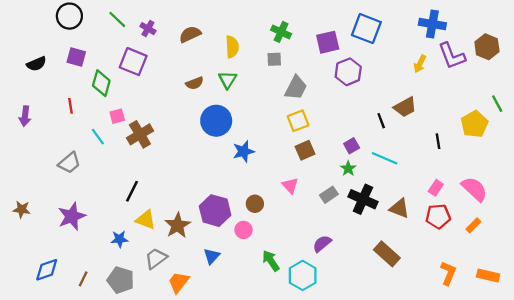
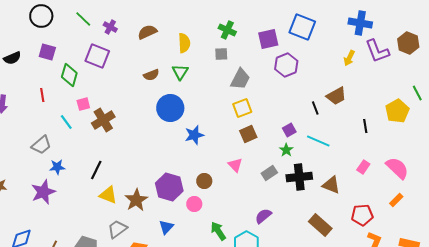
black cross: (363, 199) -> (299, 177), turned -30
red pentagon: (438, 216) -> (362, 215), moved
blue star: (119, 239) -> (57, 167), moved

